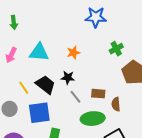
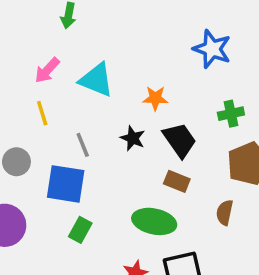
black trapezoid: (46, 85) -> (180, 140), moved
yellow line: (24, 88) -> (42, 113), moved
gray line: (75, 97) -> (83, 145), moved
brown semicircle: (116, 104) -> (225, 213), moved

